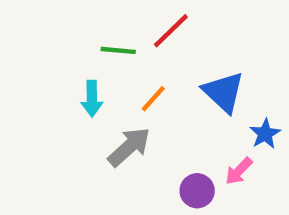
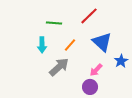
red line: (171, 31) -> (89, 16), moved
pink arrow: (239, 171) -> (96, 70), moved

